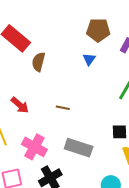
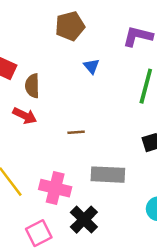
brown pentagon: (98, 30) -> (70, 26), moved
red arrow: (20, 105) -> (25, 116), moved

